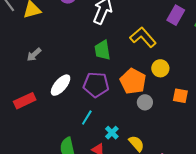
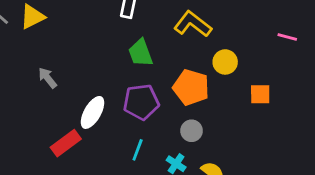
gray arrow: (34, 55) -> (48, 78), turned 105
red rectangle: (25, 101) -> (66, 143), moved
gray circle: (145, 102) -> (192, 131), moved

